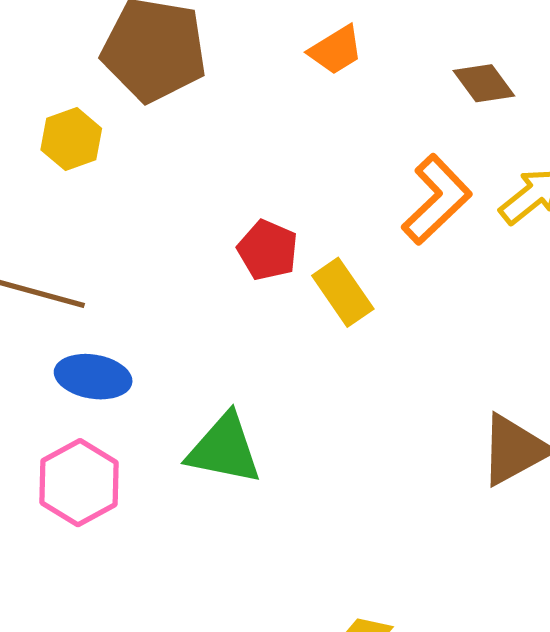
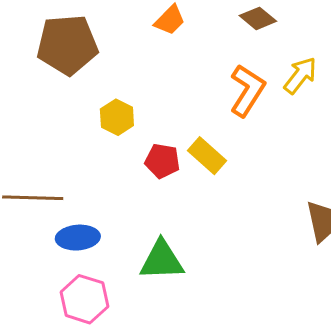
yellow hexagon: (71, 139) -> (117, 117), moved
red pentagon: (268, 250) -> (162, 161), moved

